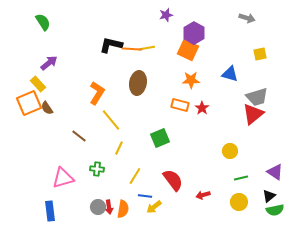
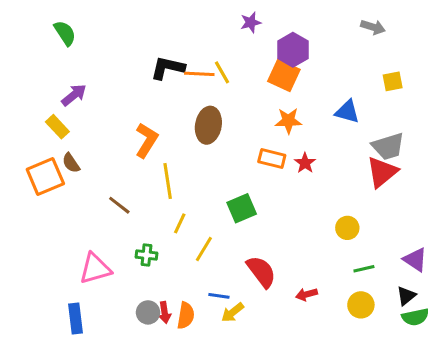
yellow line: (147, 48) -> (222, 72), turned 70
orange square: (29, 103) -> (45, 177), moved
yellow line: (111, 120) -> (168, 181), turned 30
yellow line: (135, 176) -> (204, 249), moved

